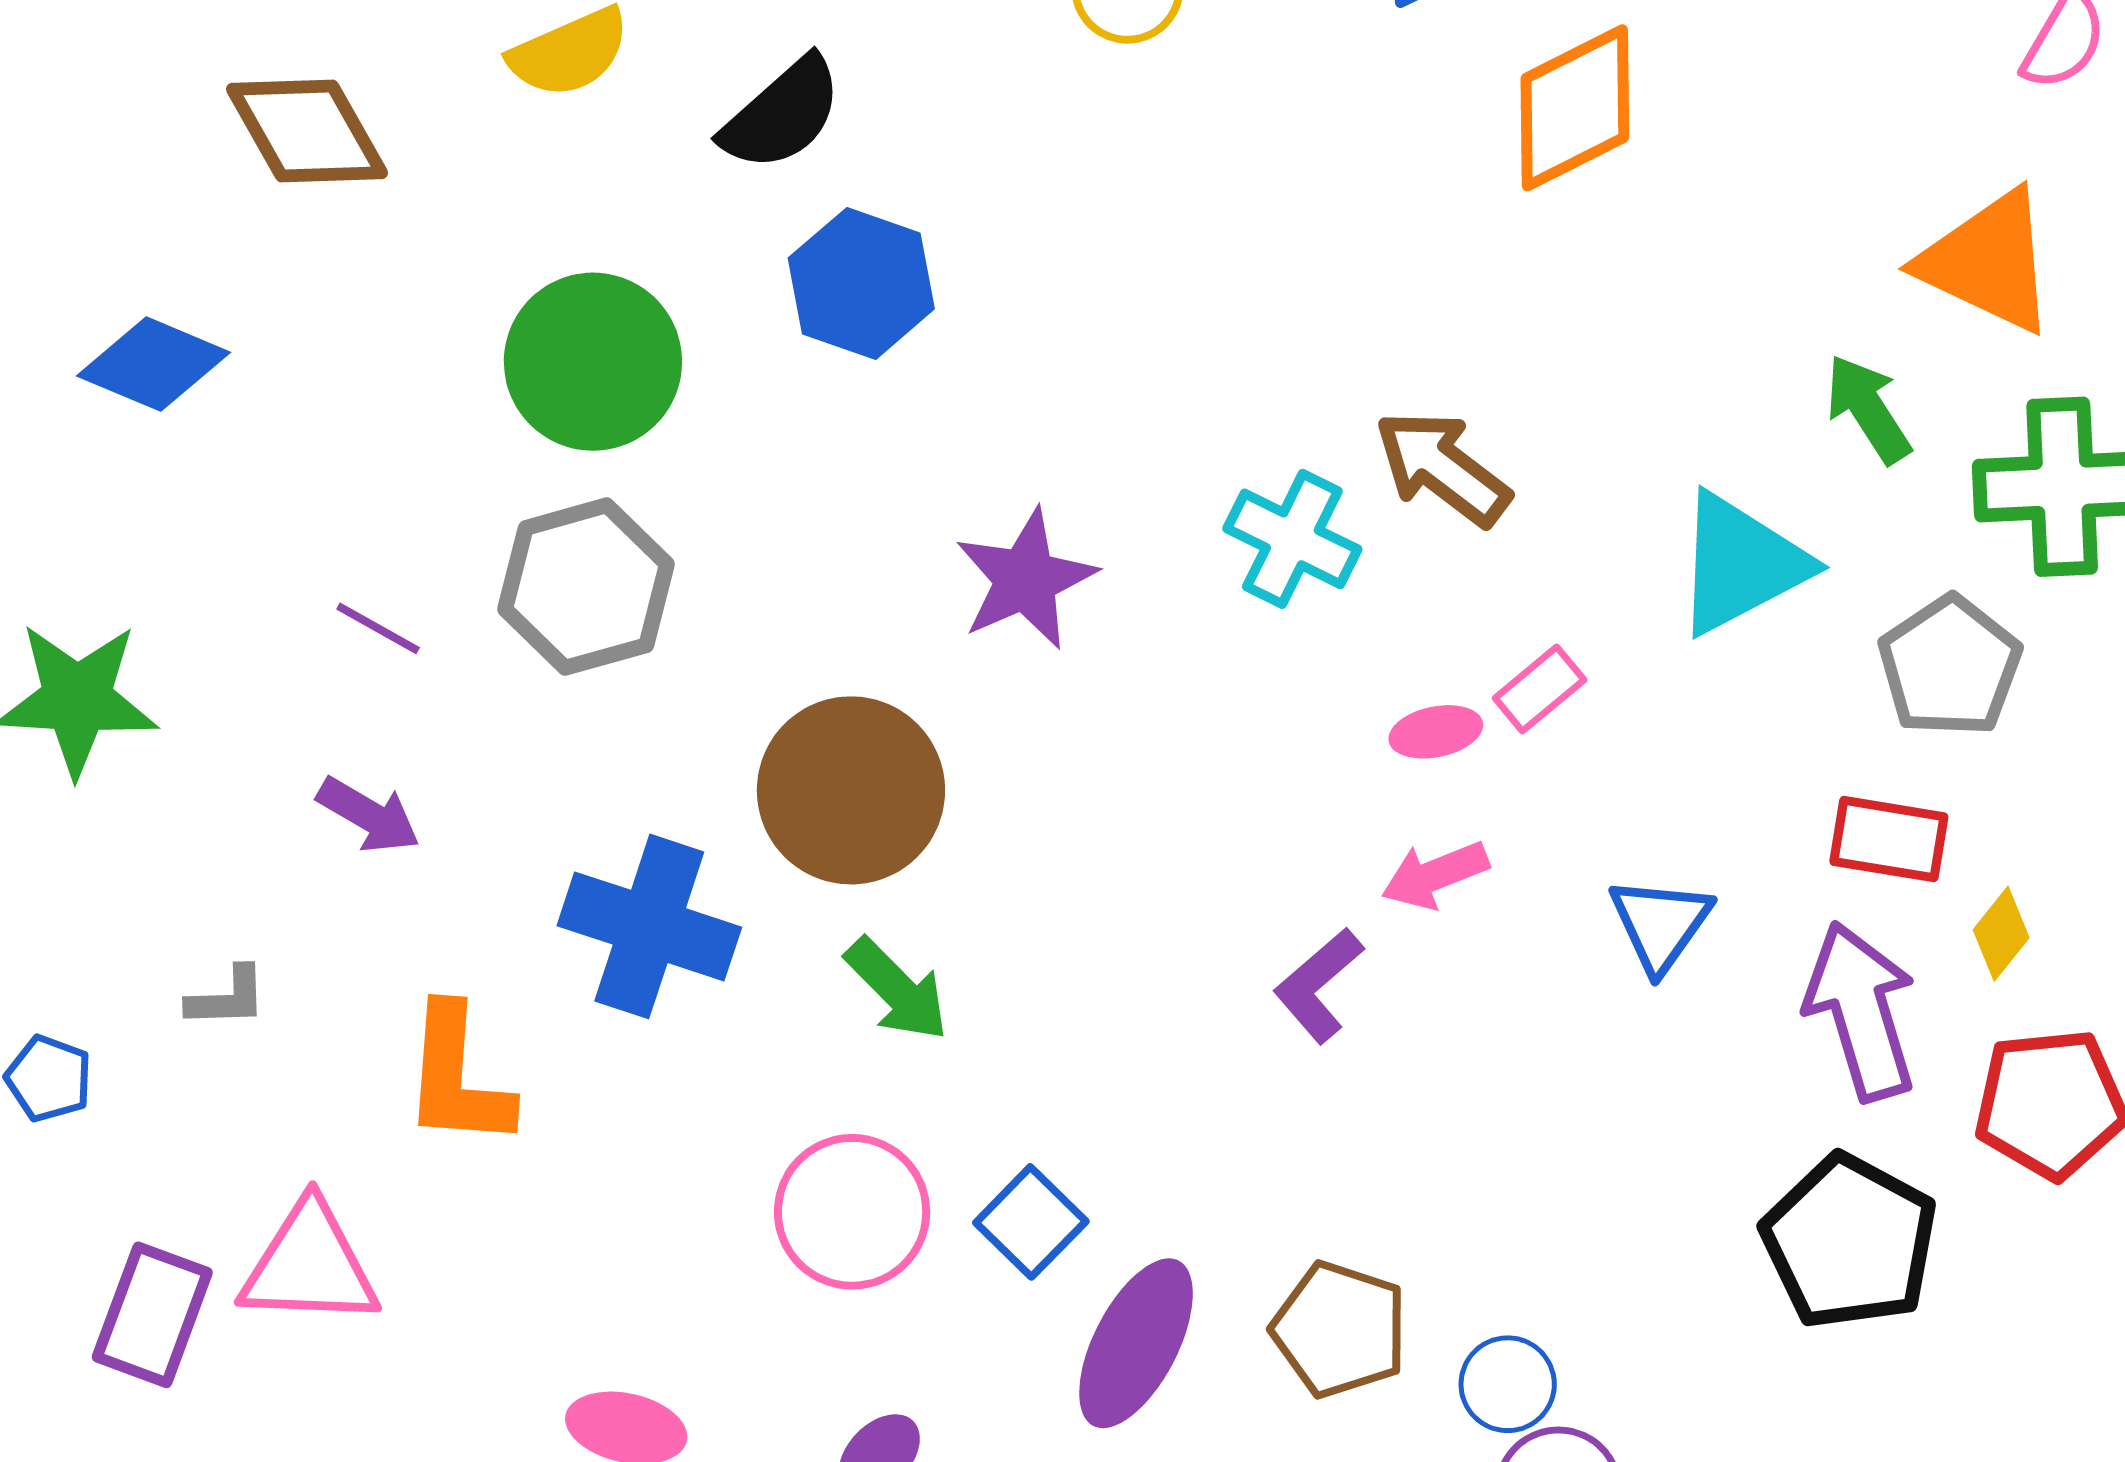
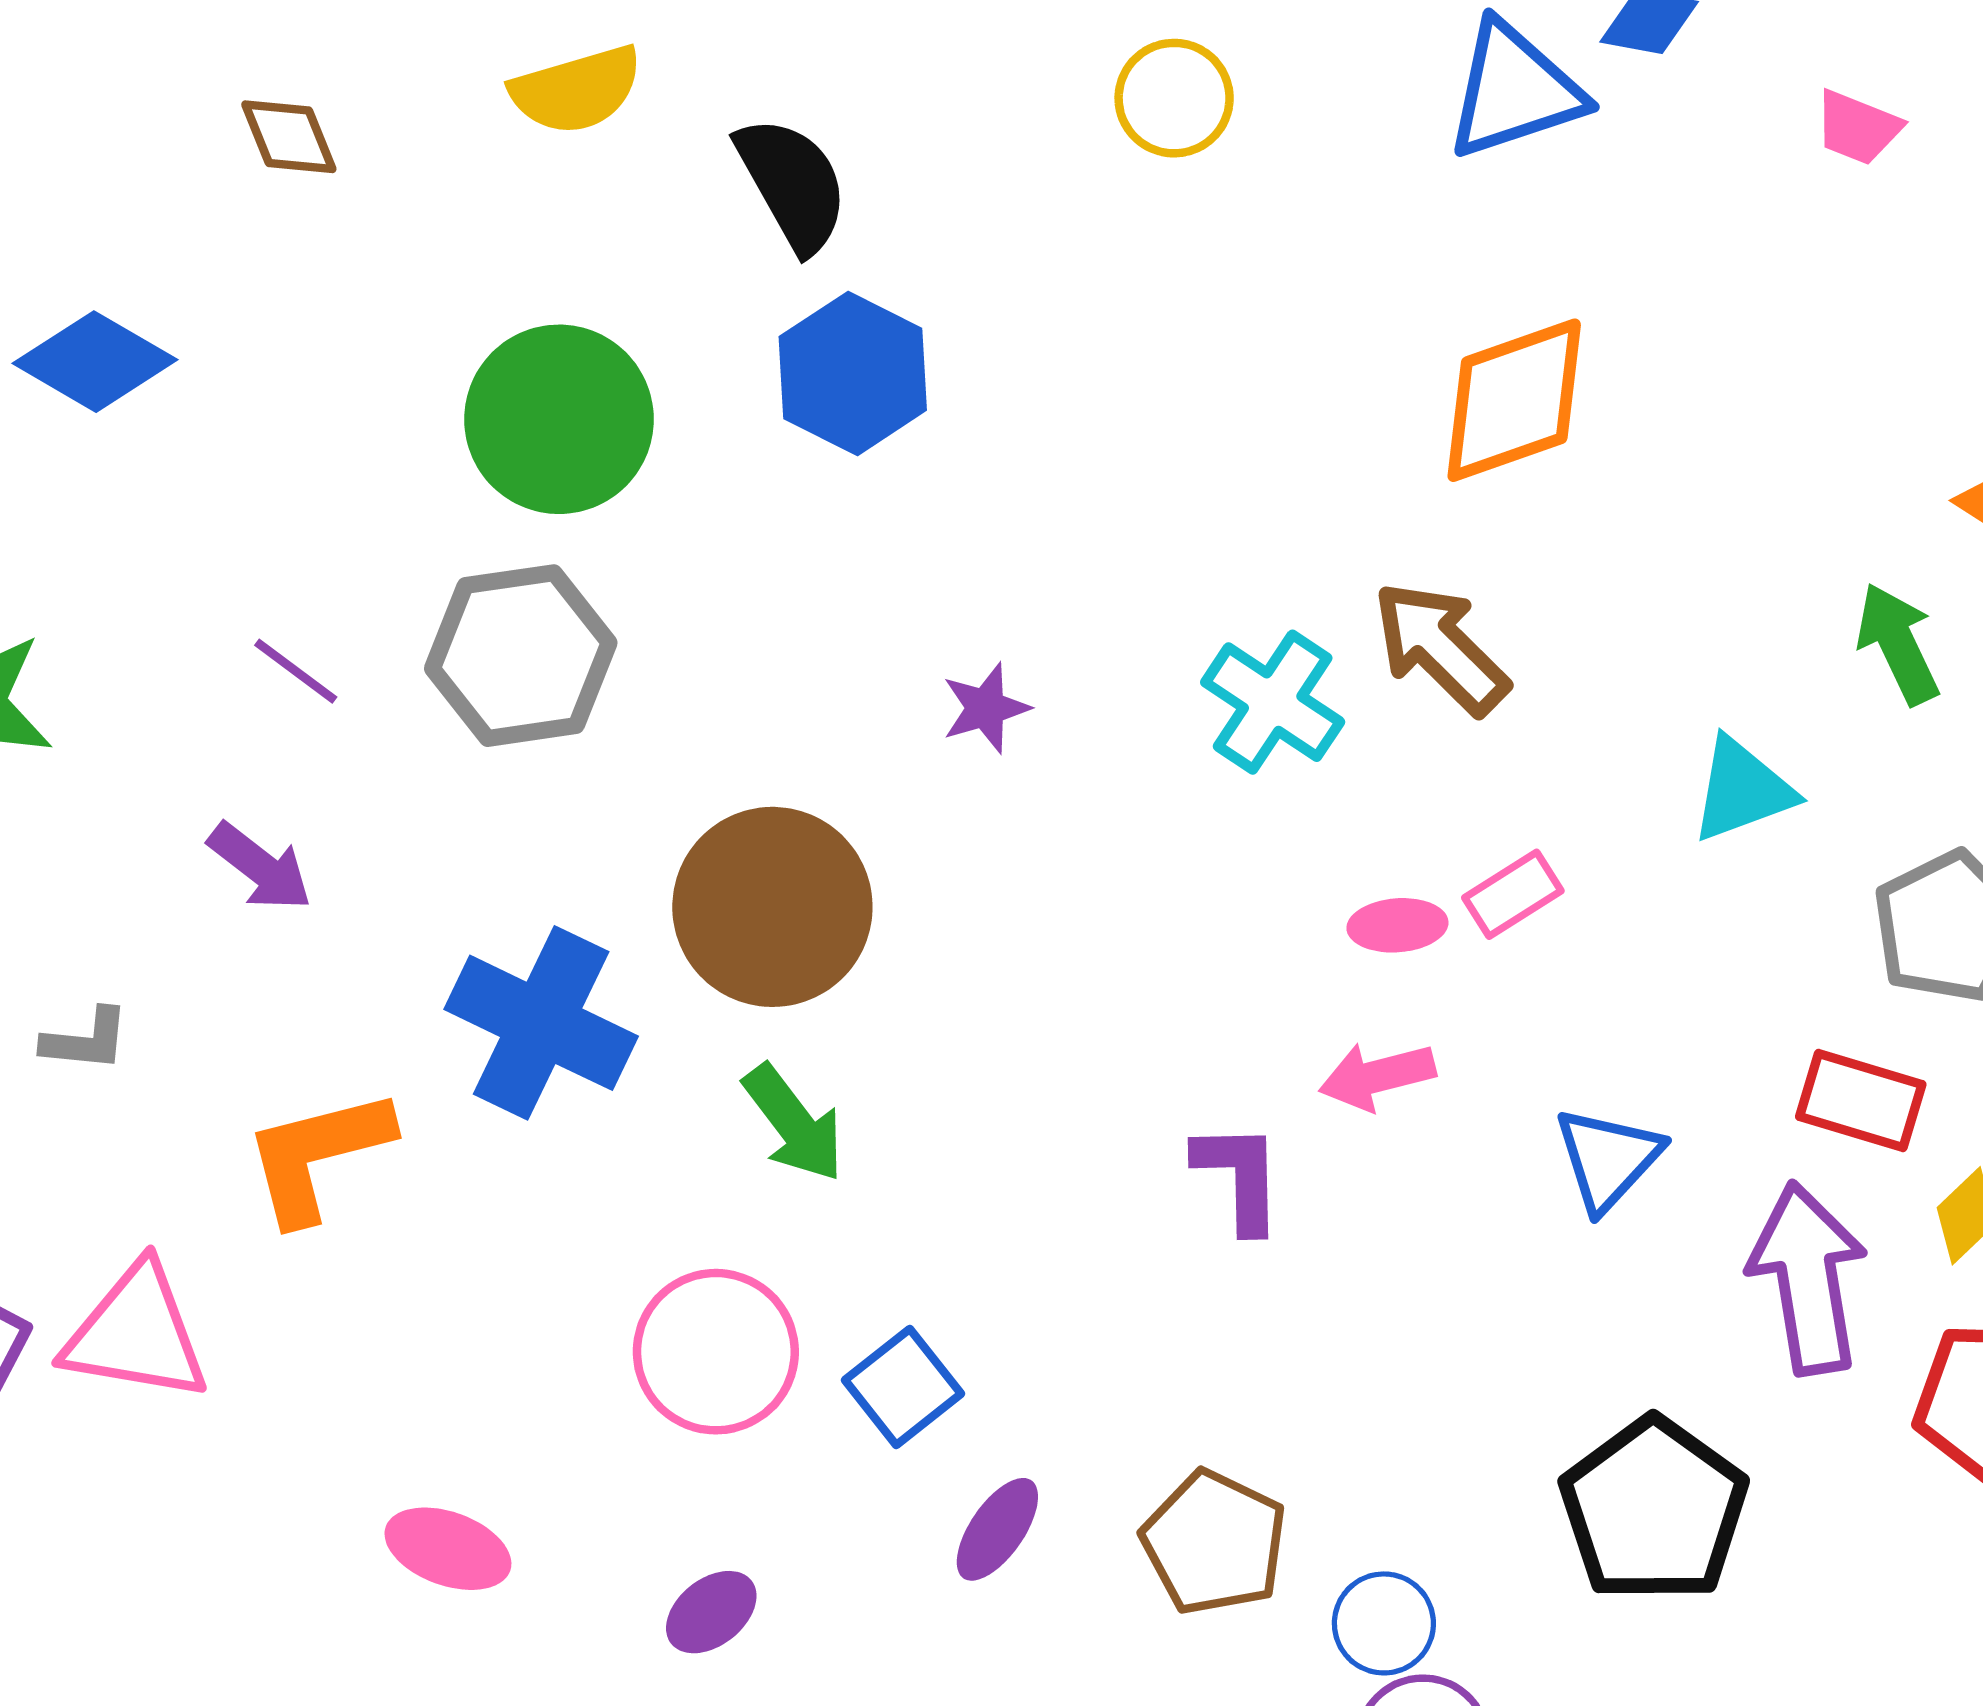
orange diamond: (1575, 108) -> (1514, 400), moved
black semicircle: (782, 114) -> (792, 184), turned -85
brown diamond: (307, 131) -> (289, 137), size x0.6
cyan triangle: (1741, 564) -> (1742, 790), size x0.7
purple star: (1026, 579) -> (986, 708), size x0.6
purple L-shape: (1319, 985) -> (1239, 1177), turned 122
orange L-shape: (457, 1077) -> (318, 1155), turned 64
black pentagon: (1850, 1242) -> (1654, 1510), moved
purple ellipse: (1136, 1343) -> (997, 1529), size x0.6

